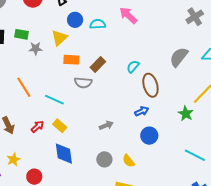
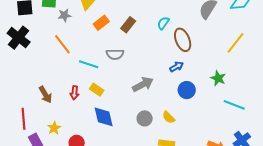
orange rectangle: (71, 60) -> (101, 23), turned -35
gray semicircle: (83, 83) -> (115, 54), moved
orange line: (24, 87) -> (62, 44), moved
green star: (186, 114) -> (218, 78), moved
gray arrow: (106, 125) -> (143, 84), size x1.5
red arrow: (37, 127) -> (74, 93), turned 144

